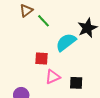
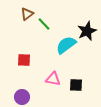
red square: (42, 58) -> (24, 60), moved
pink triangle: (53, 77) -> (53, 79), turned 35

